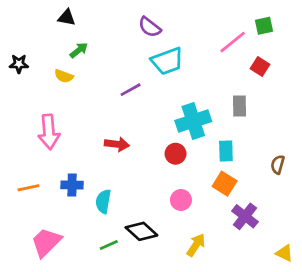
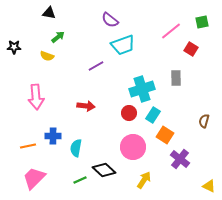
green square: (264, 26) -> (202, 22), moved
cyan rectangle: (226, 151) -> (153, 115), moved, turned 35
orange line: (28, 188) -> (28, 146), moved
pink circle: (181, 200) -> (133, 147), size x1.6

